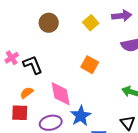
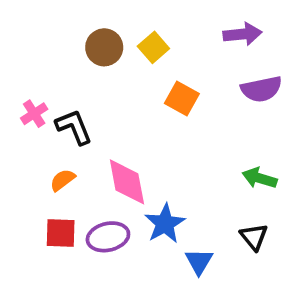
yellow square: (91, 23) -> (153, 47), moved
orange square: (90, 65) -> (182, 99), moved
red square: (20, 113) -> (61, 233), moved

